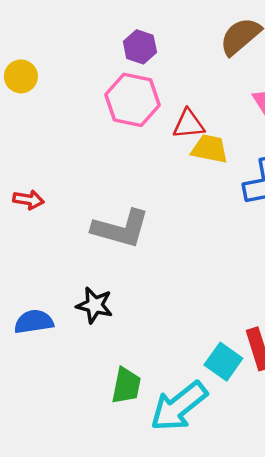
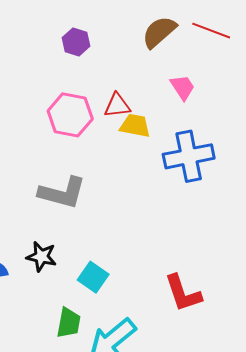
pink hexagon: (133, 100) -> (70, 115), moved
cyan square: (223, 362) -> (93, 277), moved

